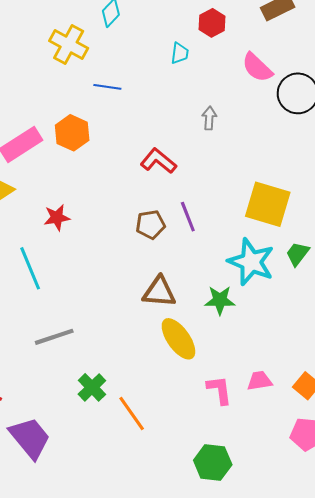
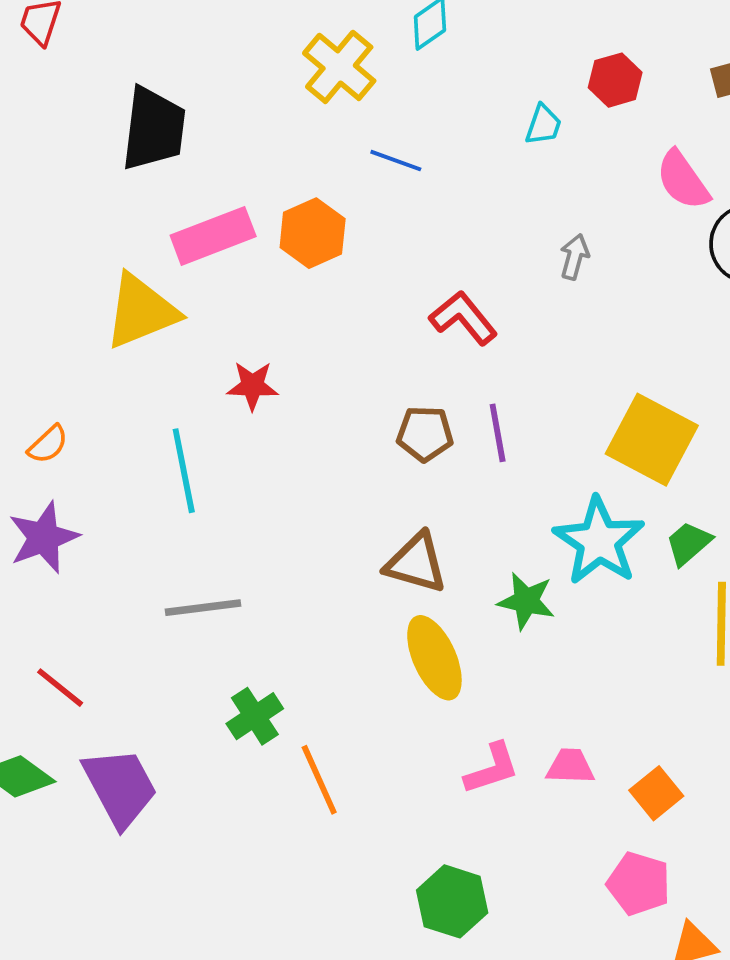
pink L-shape: (219, 390) -> (492, 769), turned 68

